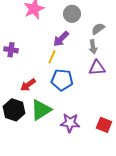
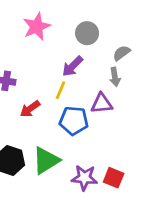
purple triangle: (97, 68) -> (102, 103), moved
red arrow: (28, 85) -> (30, 109), moved
red square: (104, 125) -> (114, 178), moved

